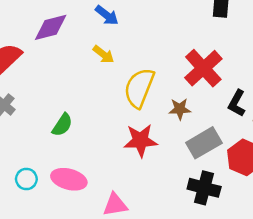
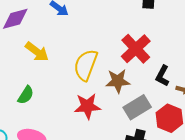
yellow arrow: (103, 54) -> (37, 52), moved, size x1.4
brown star: (180, 109) -> (118, 81), size x1.4

